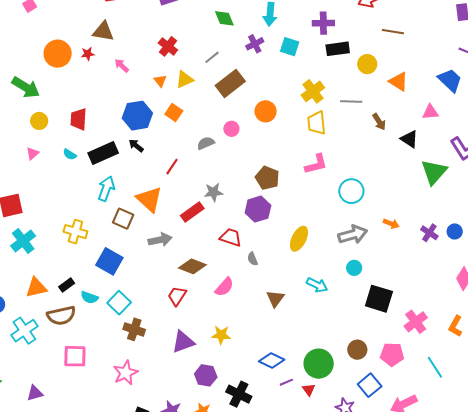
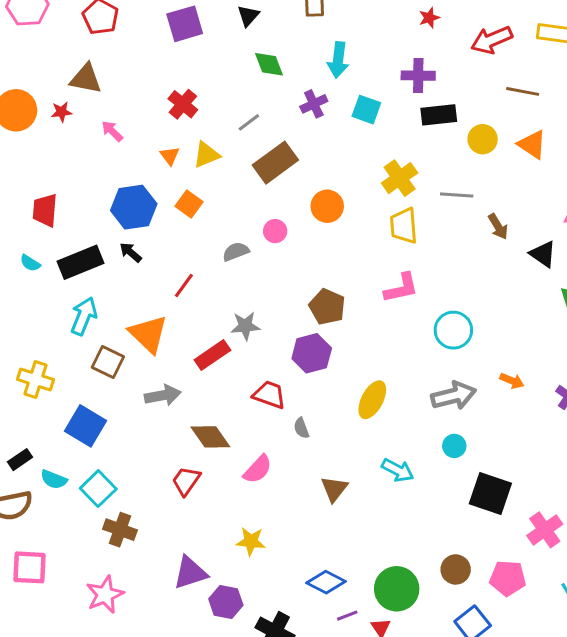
orange triangle: (399, 82) -> (532, 144), moved
brown diamond: (192, 266) -> (210, 437), turned 32
purple triangle: (183, 342) -> (190, 573), moved

